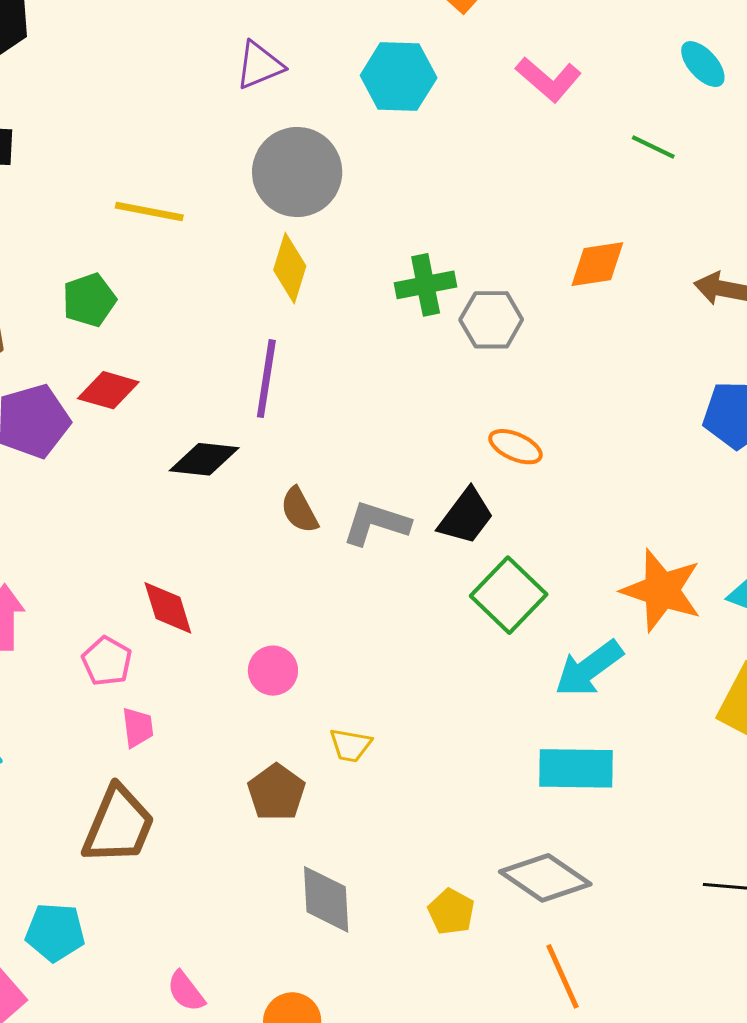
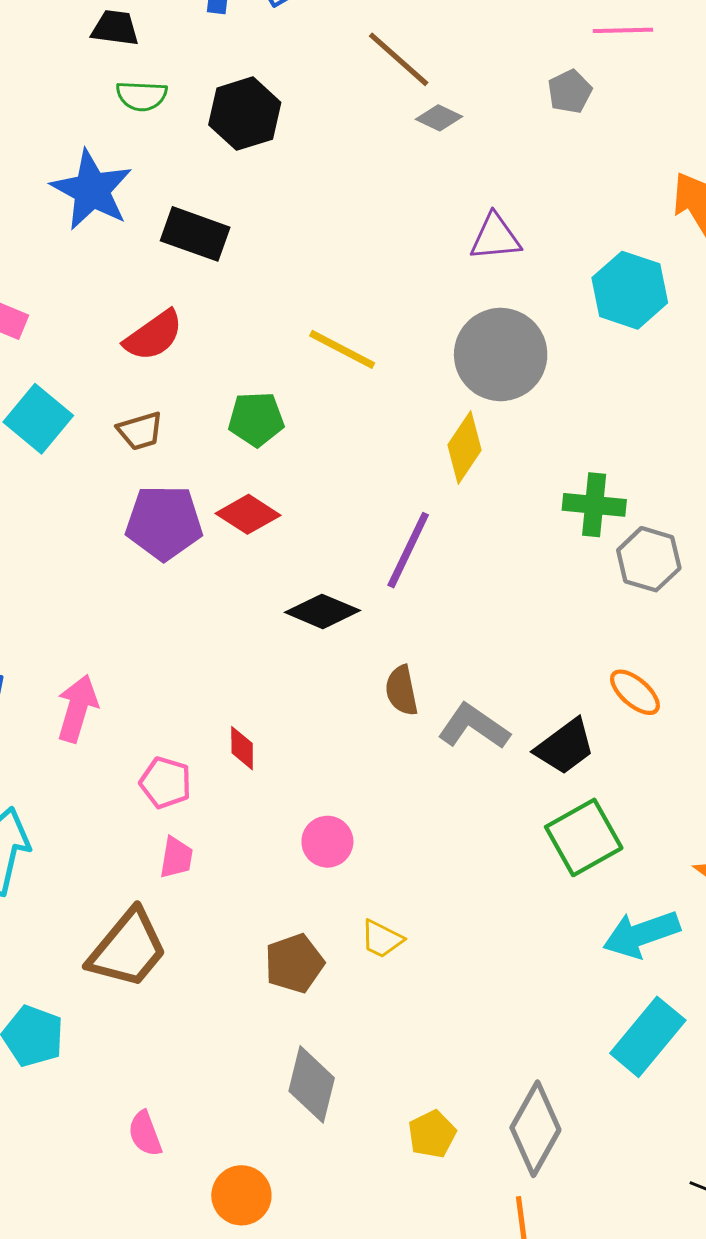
red diamond: (168, 608) -> (242, 748), size x0.7
pink pentagon: (107, 661) -> (166, 783), turned -30
cyan rectangle: (576, 768) -> (648, 1037), moved, turned -68
gray diamond: (545, 878) -> (535, 1129), turned 68

